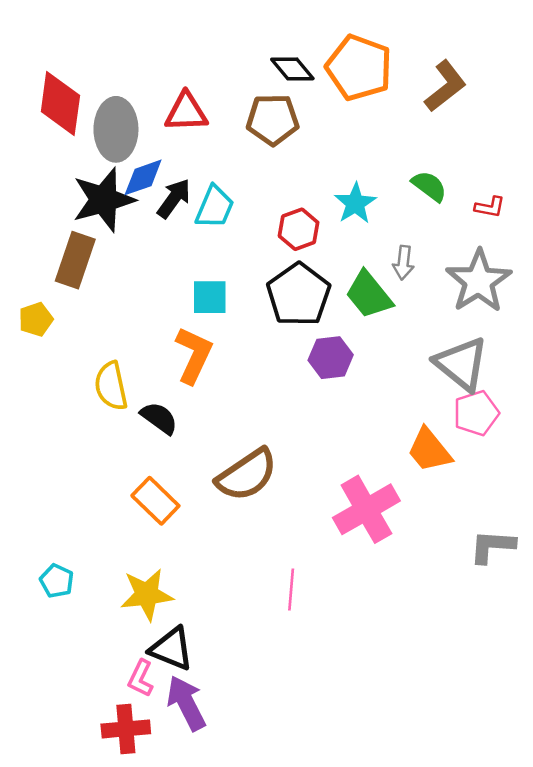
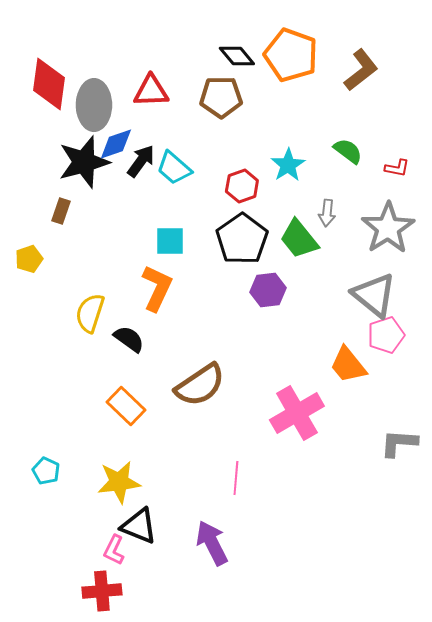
cyan trapezoid: (215, 207) -> (174, 168), turned 108
brown rectangle: (75, 260) -> (61, 211), size x0.6
yellow semicircle: (111, 386) -> (90, 313), turned 30
purple arrow: (186, 703) -> (212, 543), moved

